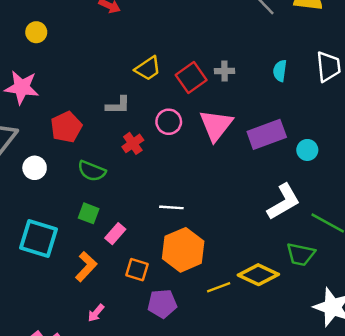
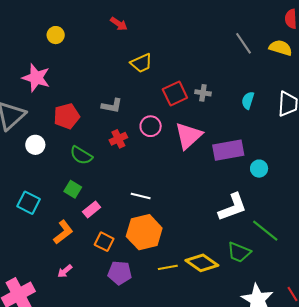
yellow trapezoid: (148, 68) -> (141, 63), moved
cyan square: (39, 239) -> (29, 203), size x0.7

